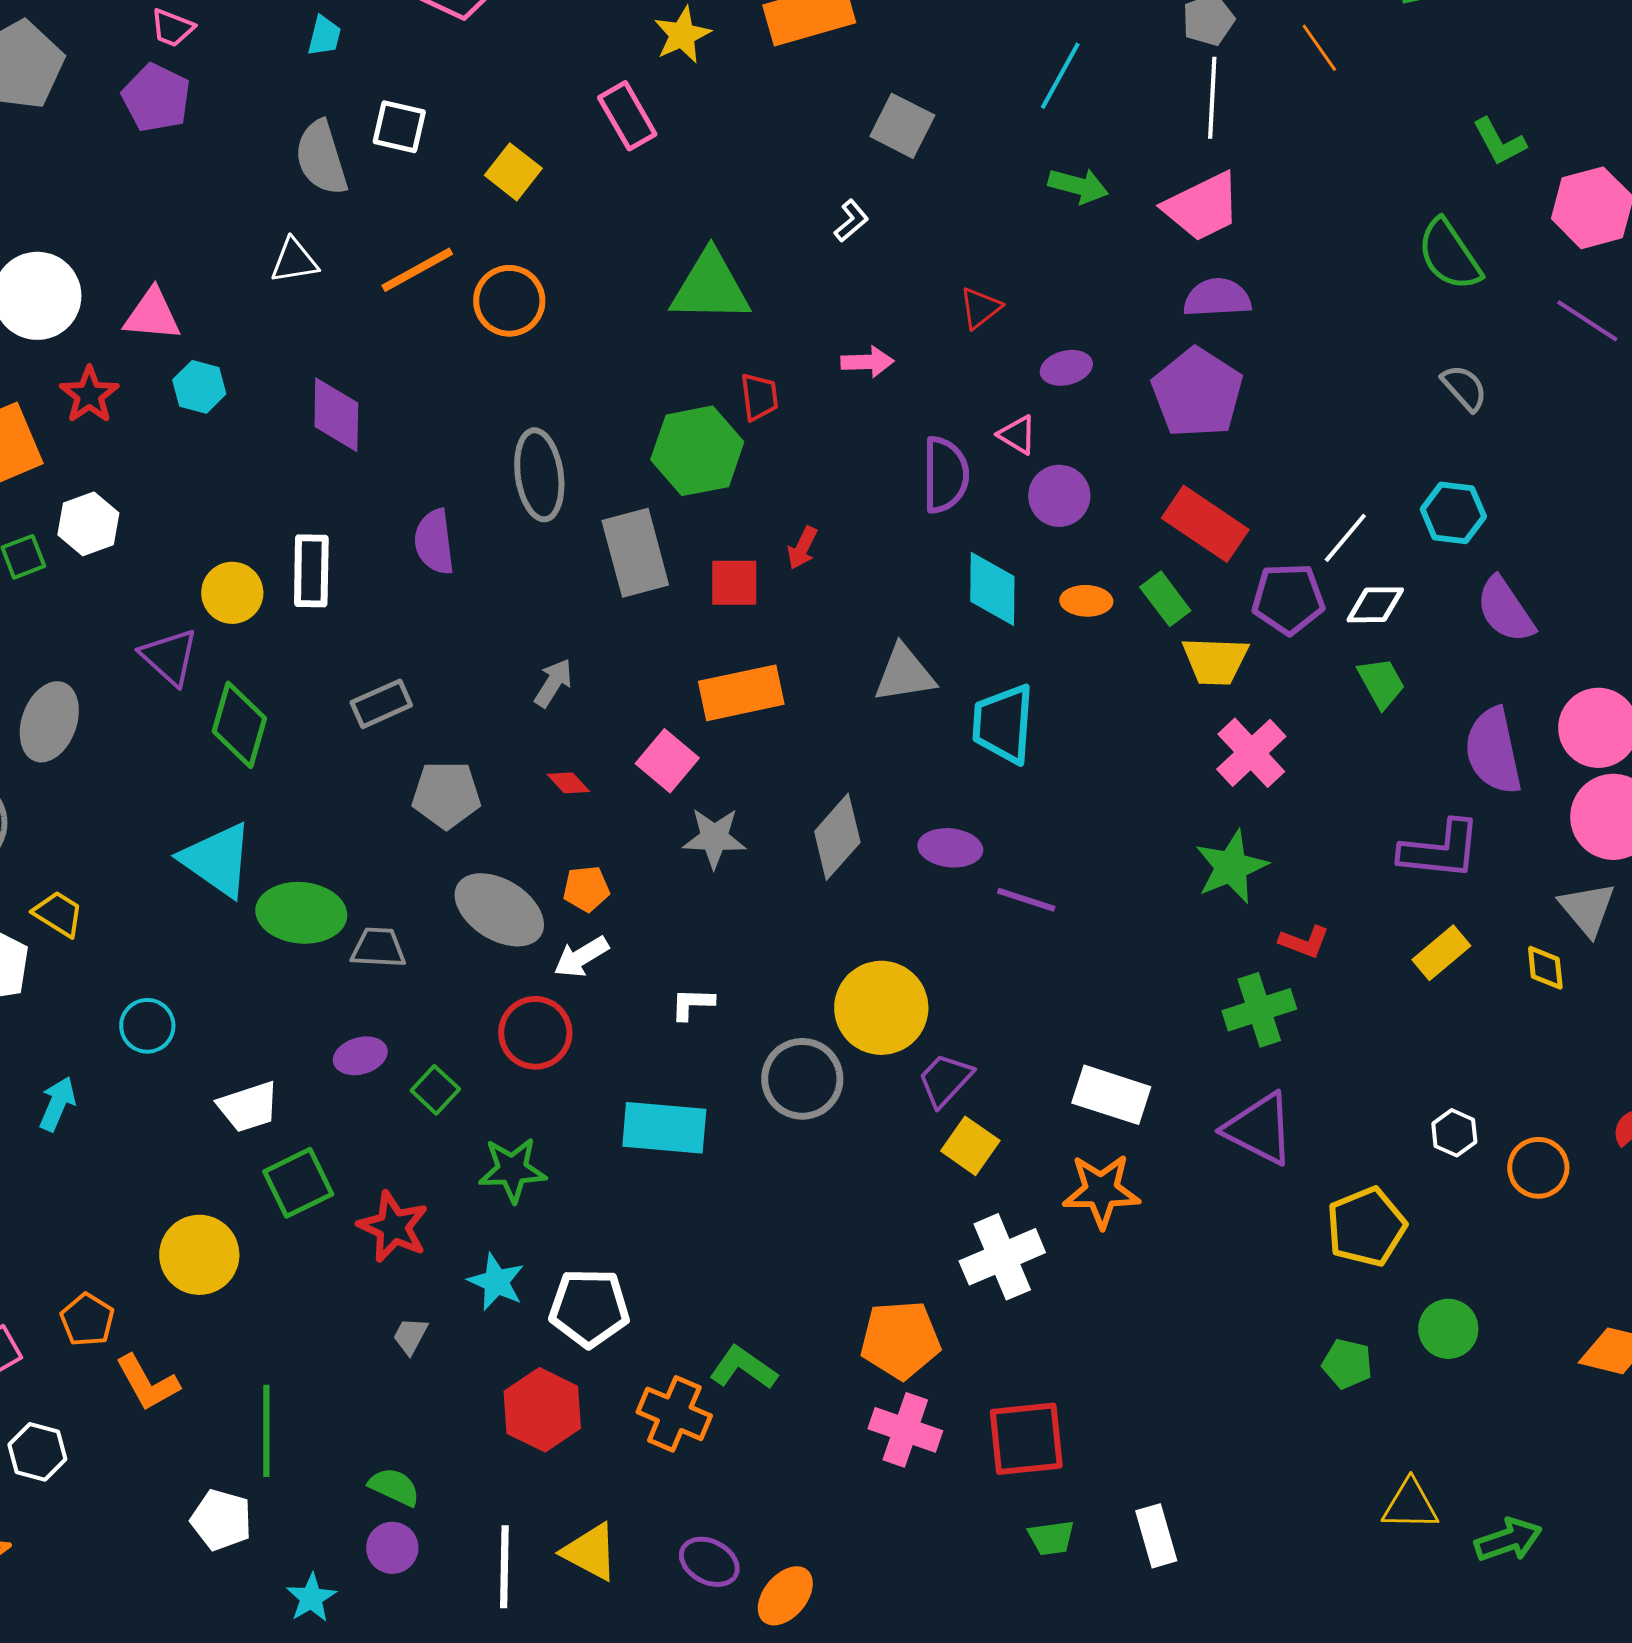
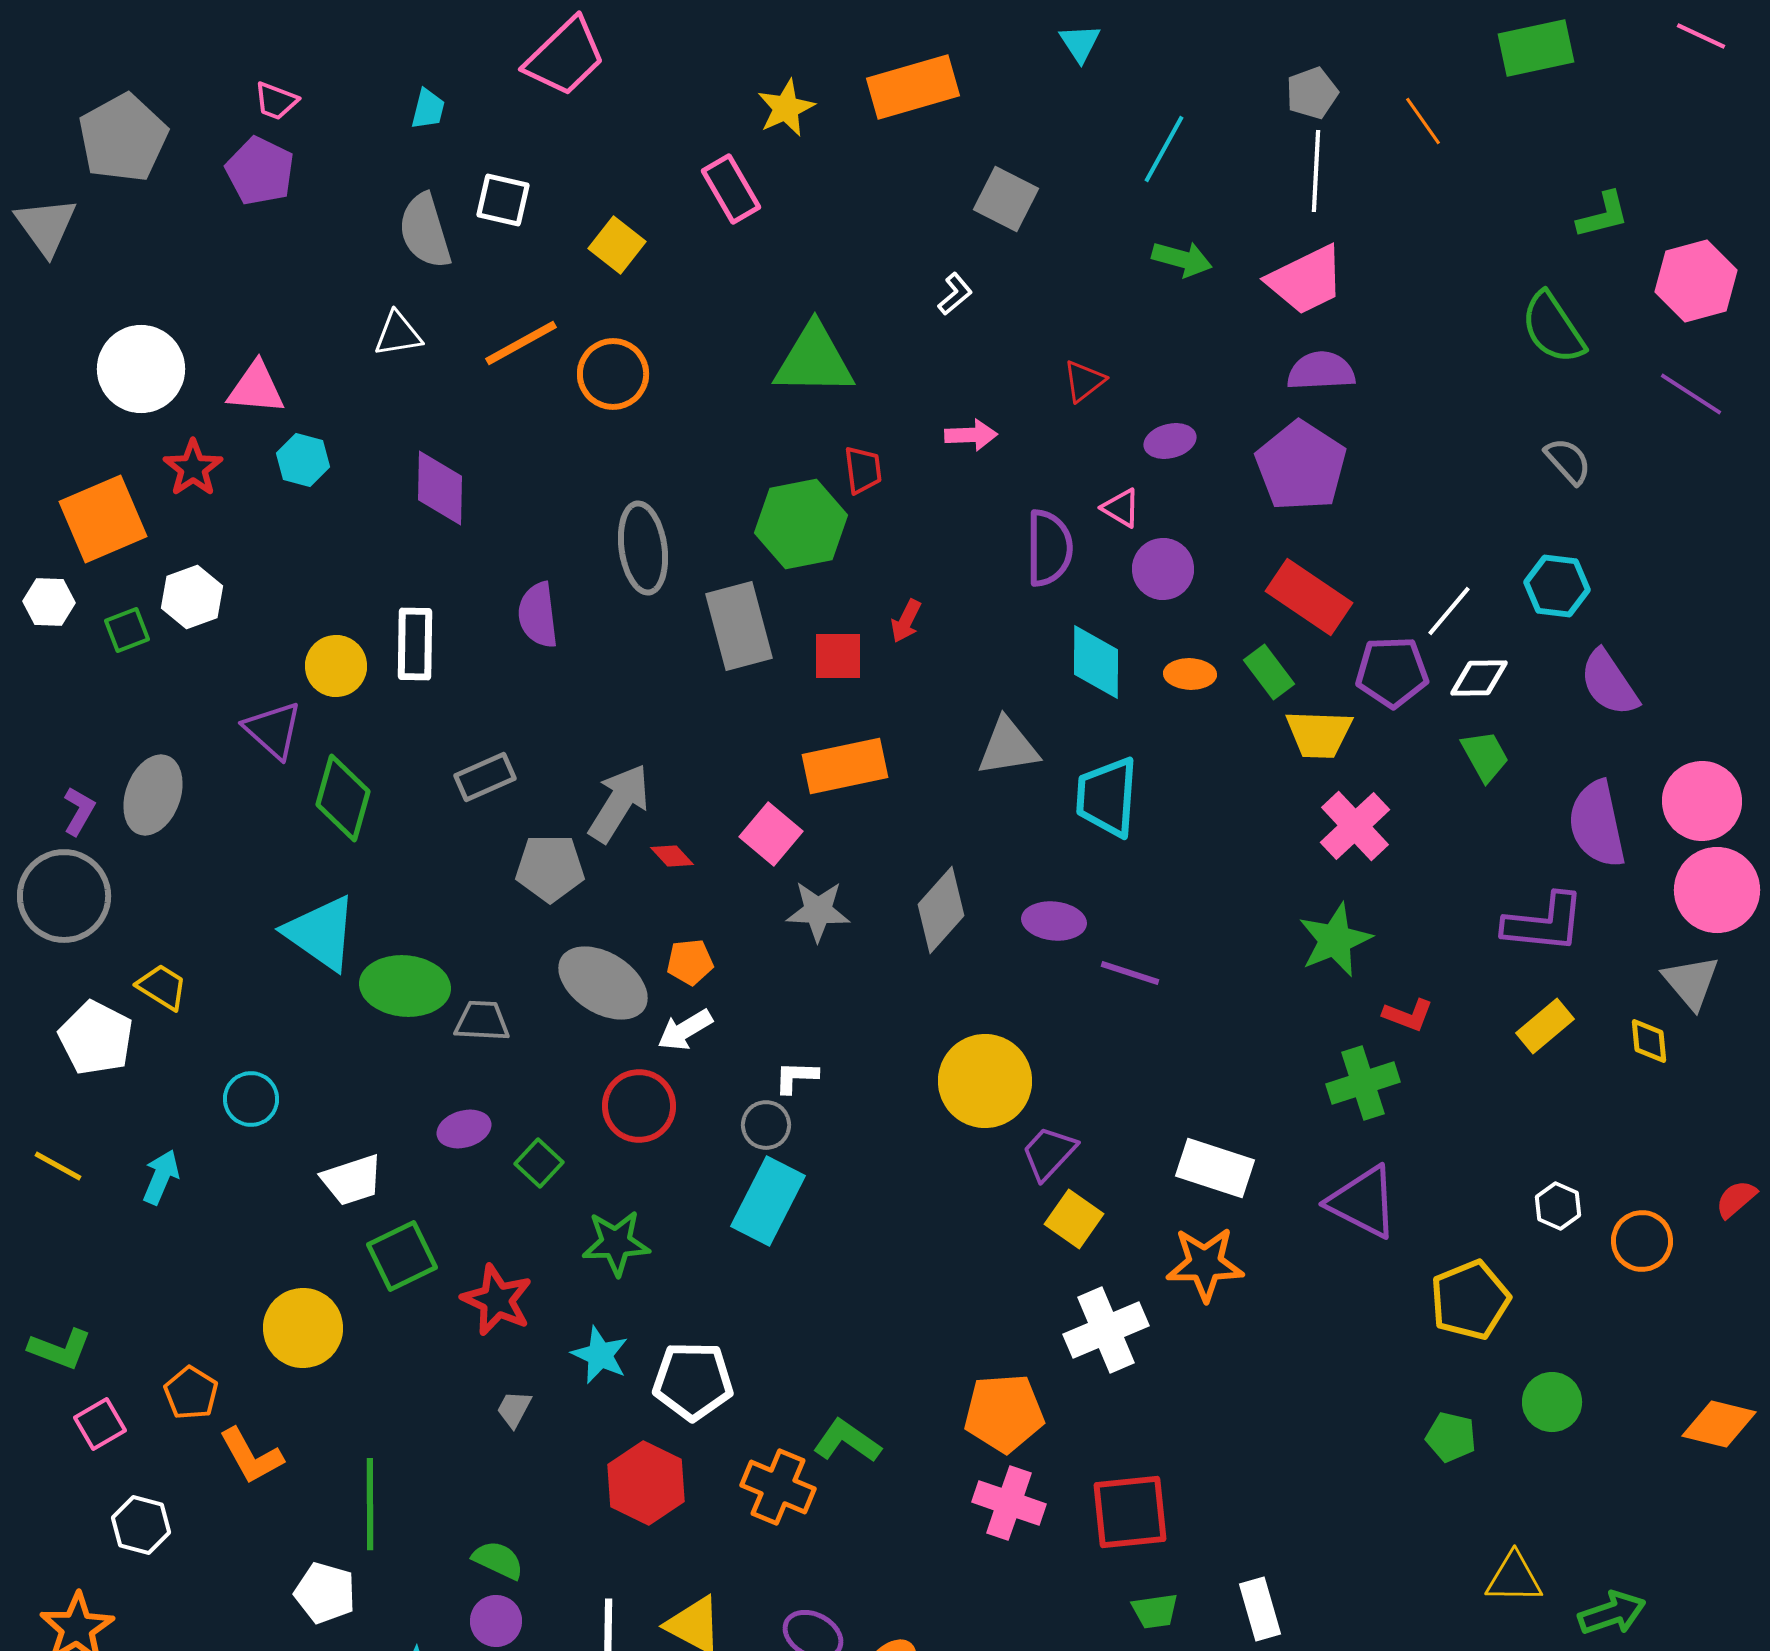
green L-shape: (1499, 142) -> (1603, 215), turned -76
gray arrow: (553, 683) -> (619, 803), moved, size x1.6
gray circle: (802, 1079) -> (766, 1125), moved, size x0.6
cyan rectangle: (664, 1128) -> (768, 1201), turned -68

